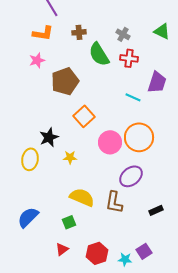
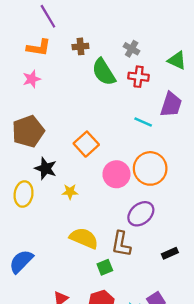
green triangle: (162, 31) -> (177, 60), moved
brown pentagon: (65, 81) -> (28, 131), moved
black star: (49, 137) -> (46, 168), turned -30
green square: (69, 222) -> (105, 267), moved

